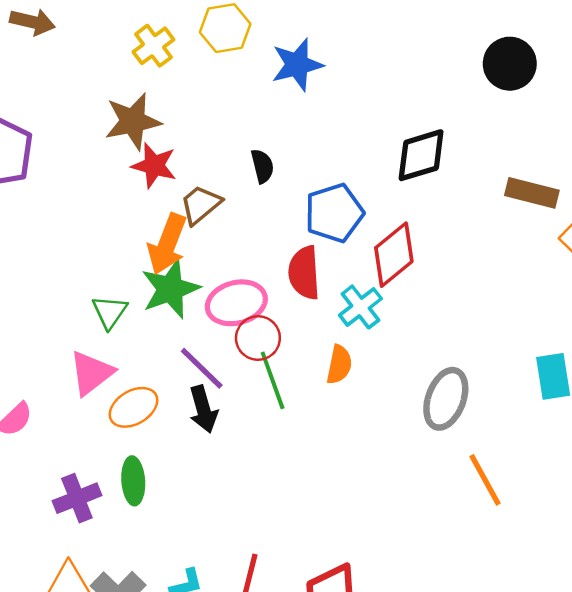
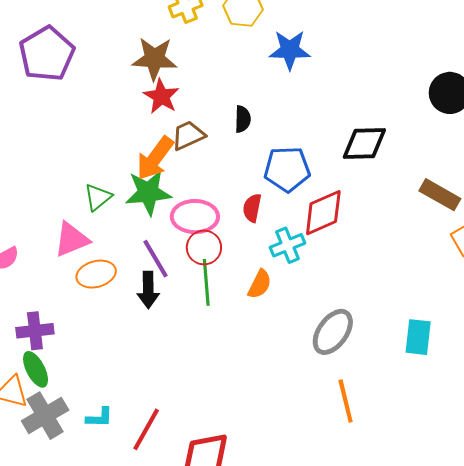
red semicircle: (304, 273) -> (252, 208), size x0.7
green ellipse: (133, 481) -> (36, 369), moved, turned -39

